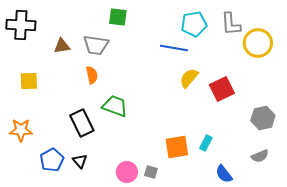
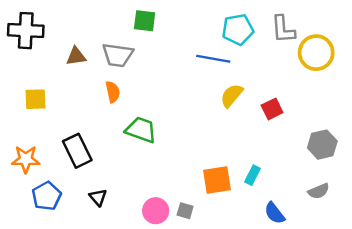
red square: (222, 89) -> (272, 109), size x0.7
black rectangle: (82, 123) -> (77, 151), moved
blue pentagon: (52, 160) -> (47, 196), moved

